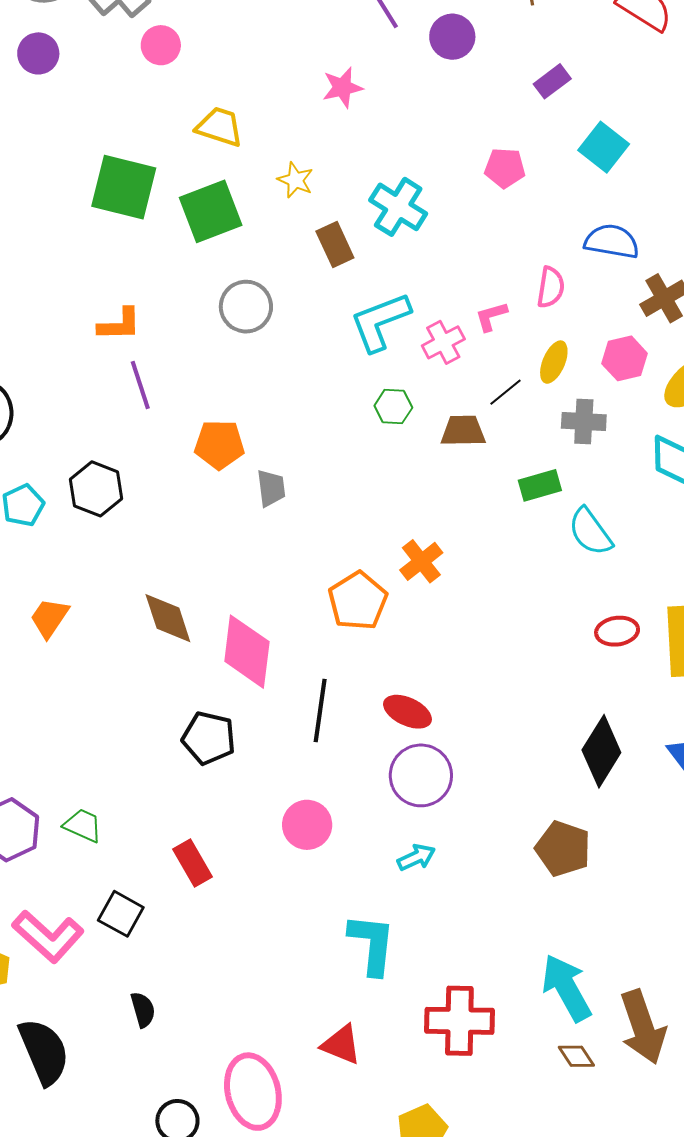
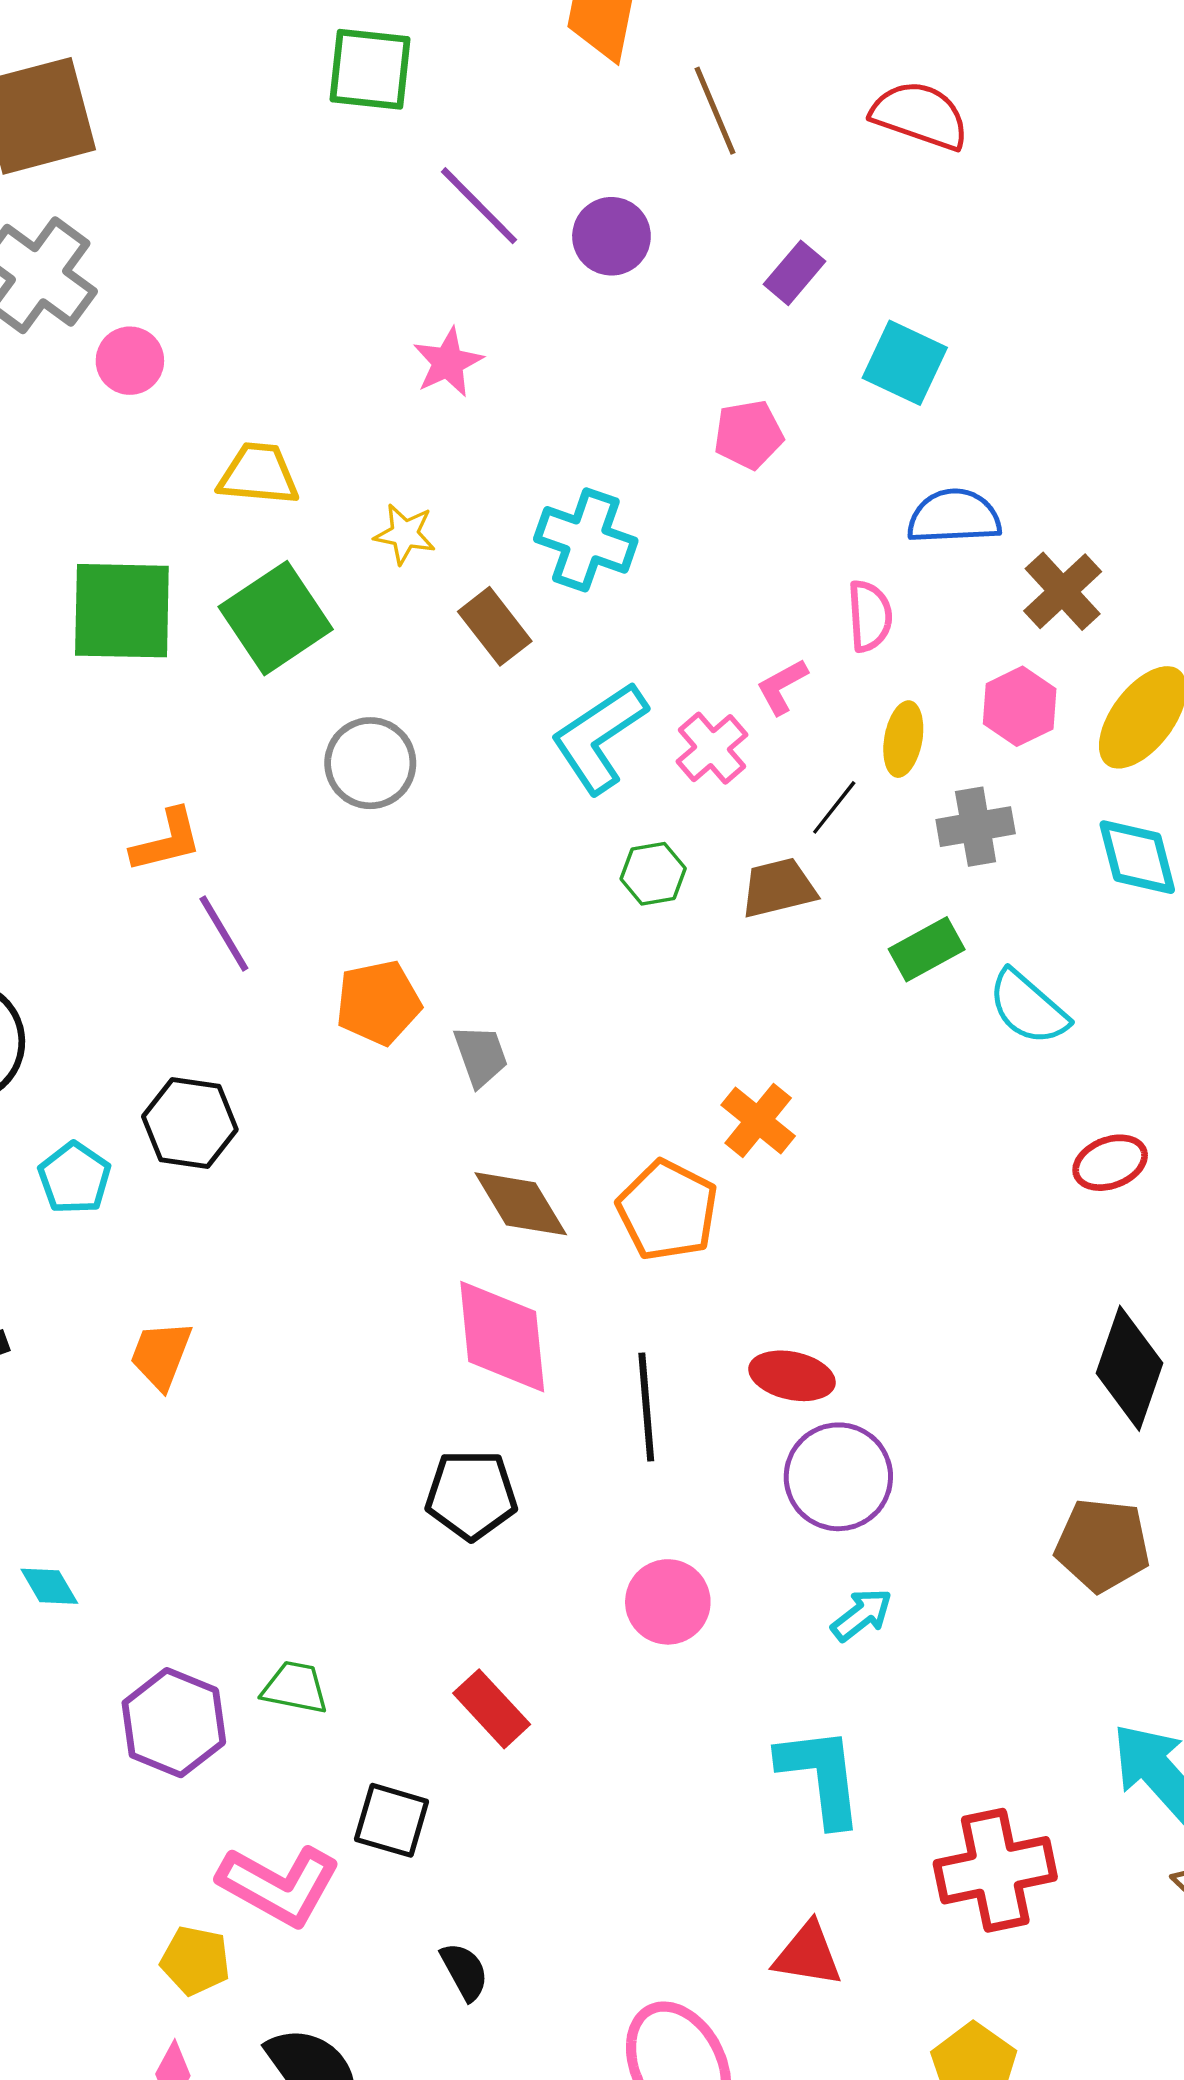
brown diamond: (168, 618) -> (521, 1204), moved

